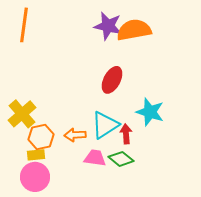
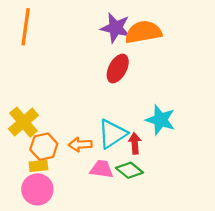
red ellipse: (112, 80) -> (118, 68), moved

